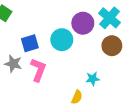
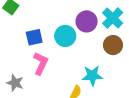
gray star: (13, 64) -> (15, 83), moved
cyan star: (93, 79) -> (92, 76), size x1.5

